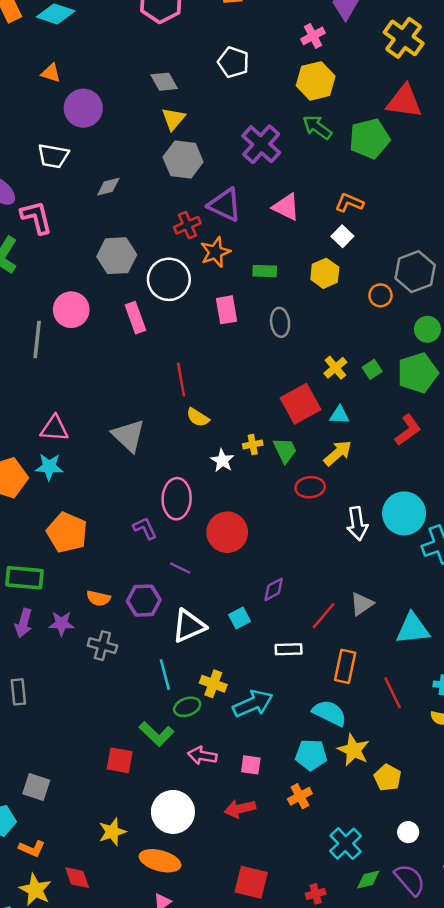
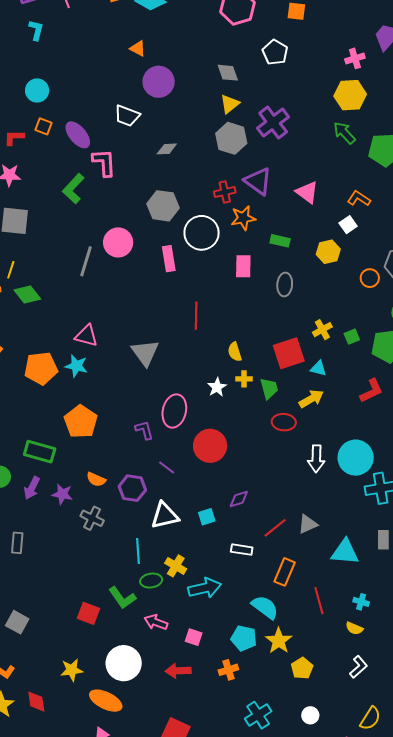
white pentagon: (233, 62) -> (275, 52), moved
purple cross: (261, 144) -> (273, 123), moved
yellow semicircle: (198, 417) -> (235, 352), moved, turned 30

